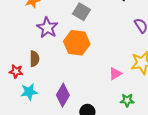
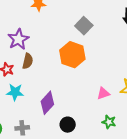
purple star: (47, 28) -> (18, 39), moved

